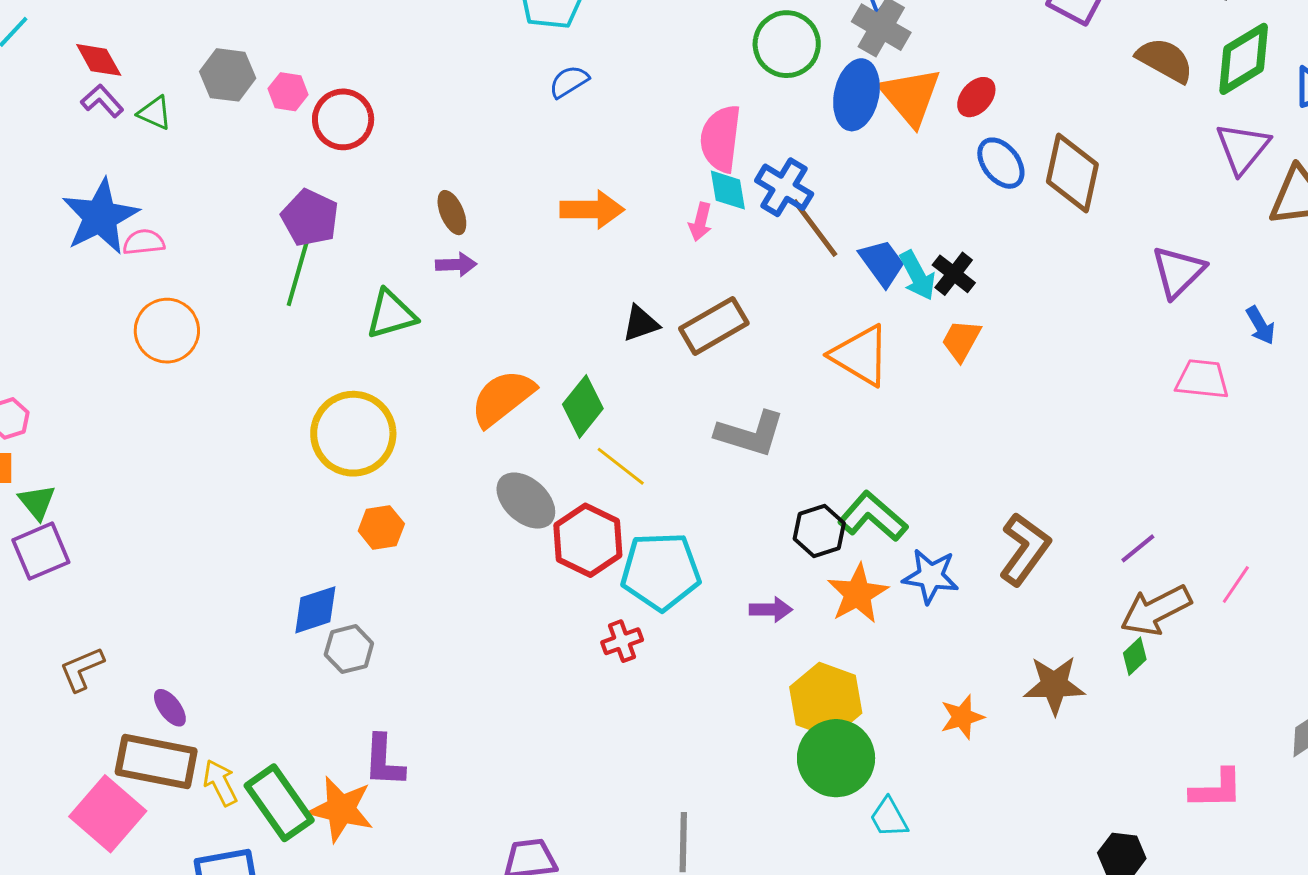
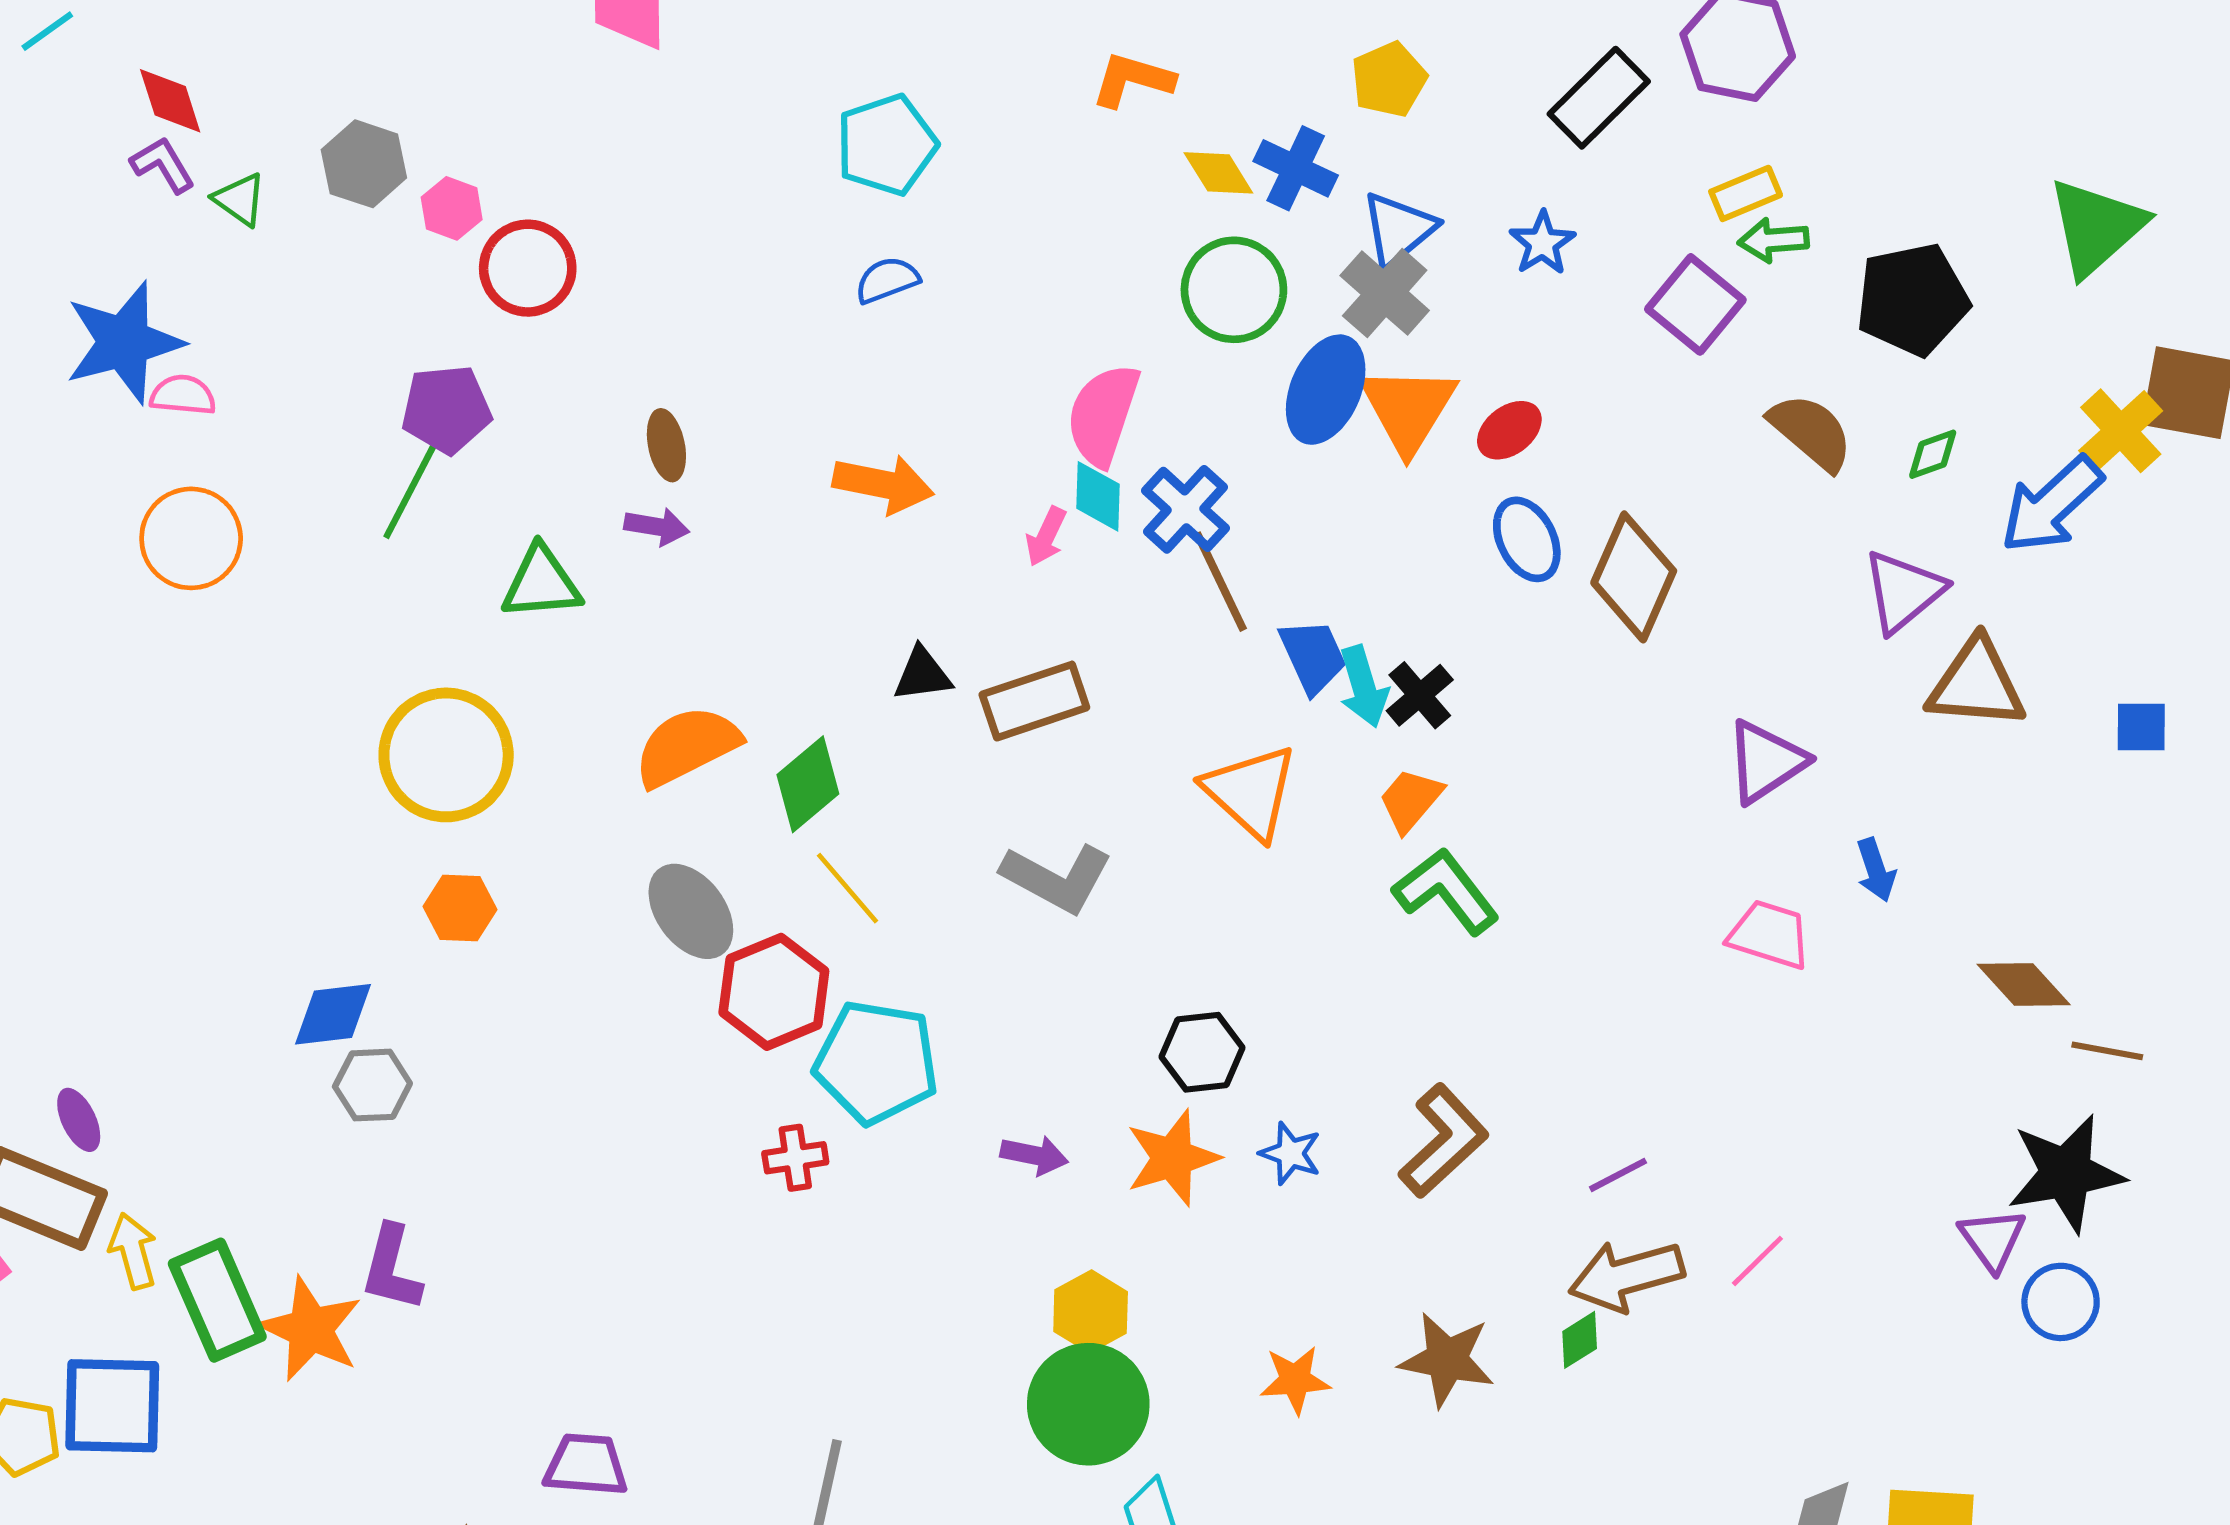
green diamond: (1244, 59) -> (1933, 454), size x0.5
purple pentagon: (310, 218) -> (446, 409), turned 30
green L-shape: (873, 516) -> (1446, 891), moved
black hexagon: (819, 531) -> (1202, 1052), moved
blue star: (931, 576) -> (1290, 1153), size x0.7
yellow hexagon: (826, 700) -> (1091, 1312), size x0.7

